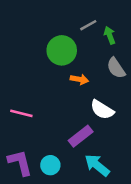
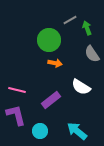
orange arrow: (79, 79) -> (55, 63), moved
purple rectangle: (81, 136) -> (51, 100), moved
purple L-shape: (20, 163) -> (16, 115), moved

